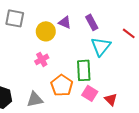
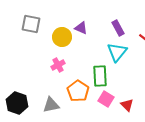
purple rectangle: (92, 22) -> (118, 28), moved

